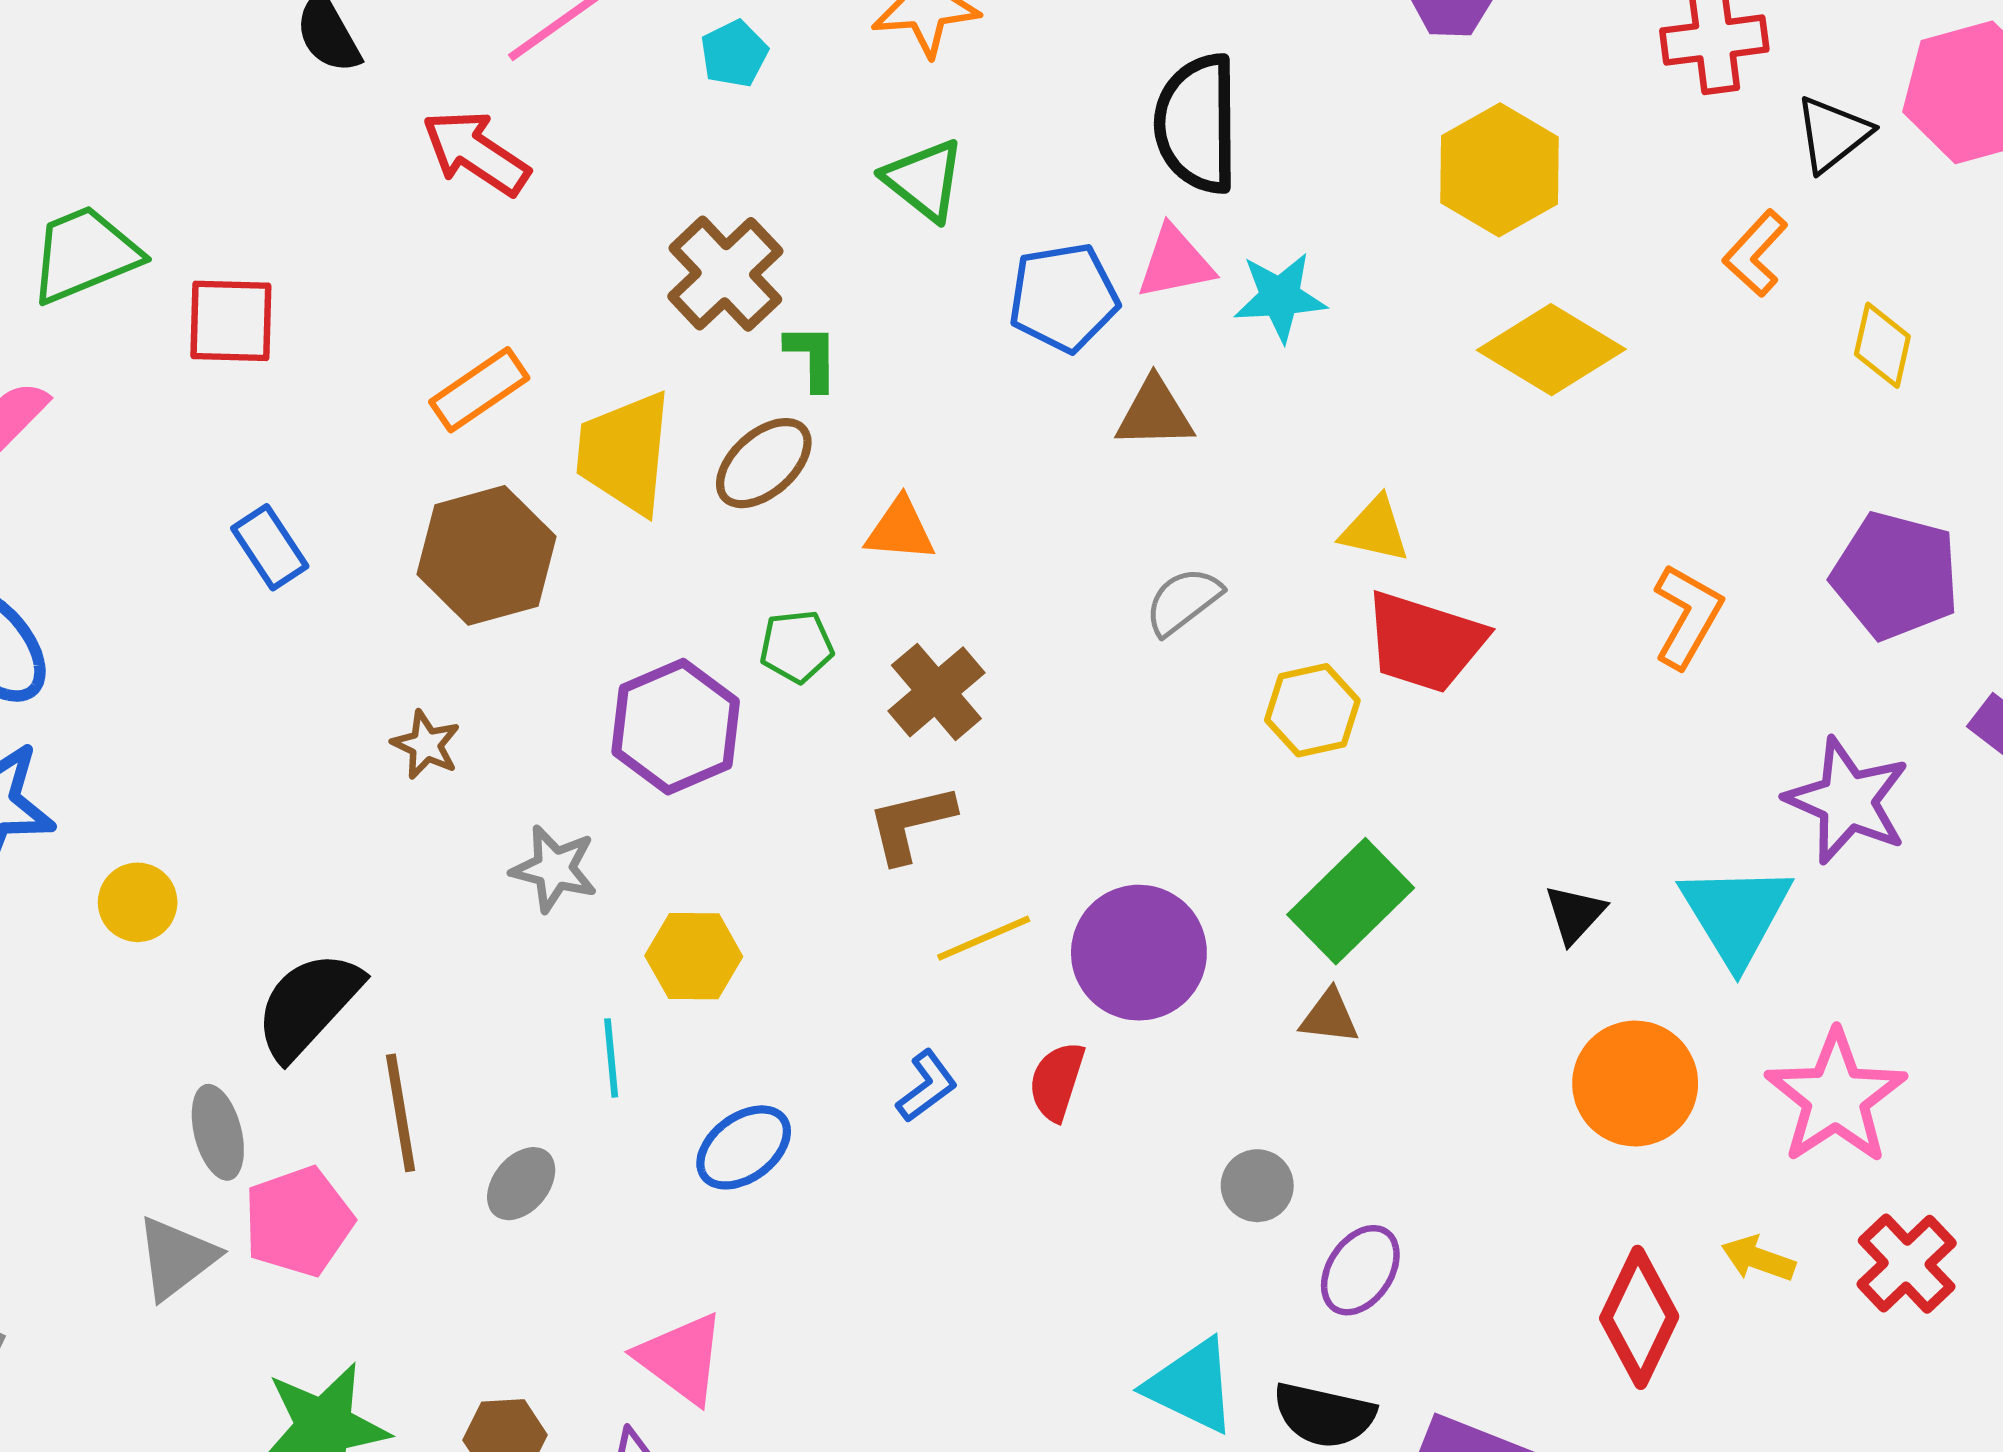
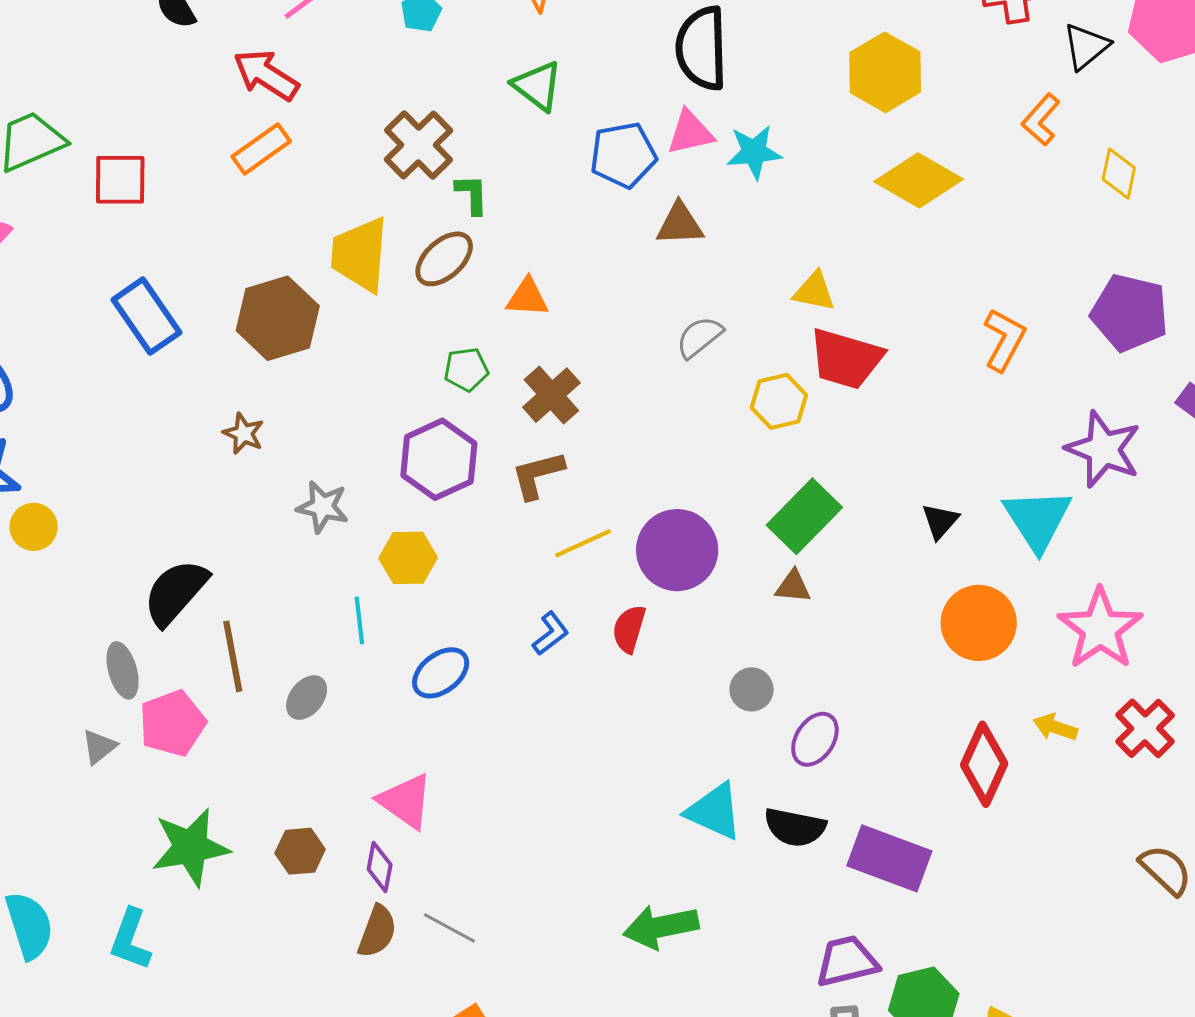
orange rectangle: (479, 390) -> (261, 149), moved
blue rectangle: (270, 547) -> (147, 316), size x1.5
purple hexagon: (676, 727) -> (439, 459), moved
yellow circle: (138, 902) -> (34, 527), moved
gray triangle: (176, 1258) -> (99, 747), size x0.7

